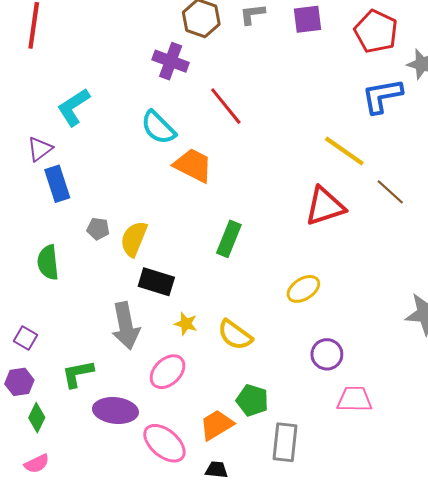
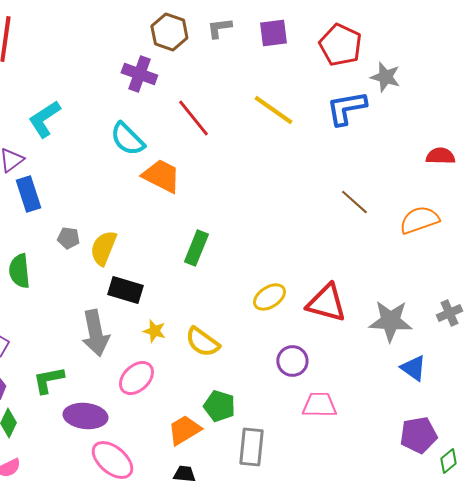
yellow line: (344, 151) -> (273, 110), moved
red triangle: (325, 206) -> (326, 303), moved, turned 33
pink ellipse: (164, 443) -> (112, 460), moved

